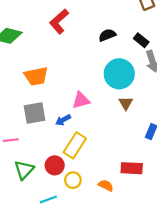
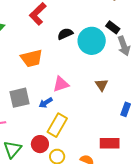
black semicircle: (107, 35) -> (65, 34), moved
cyan circle: (119, 74) -> (92, 41), moved
orange trapezoid: (36, 76) -> (32, 58), moved

